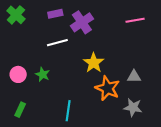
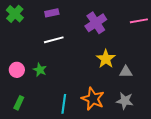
pink line: (135, 20) -> (139, 21), moved
purple cross: (82, 22) -> (96, 23), moved
yellow star: (94, 63) -> (106, 59), moved
orange star: (107, 88) -> (93, 99), moved

